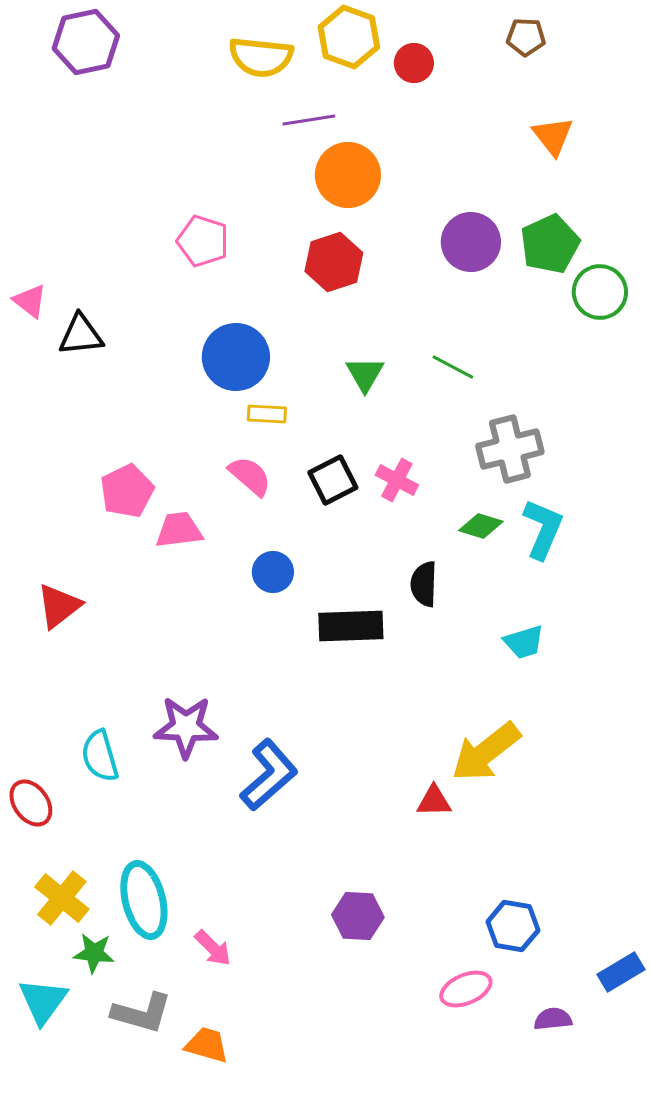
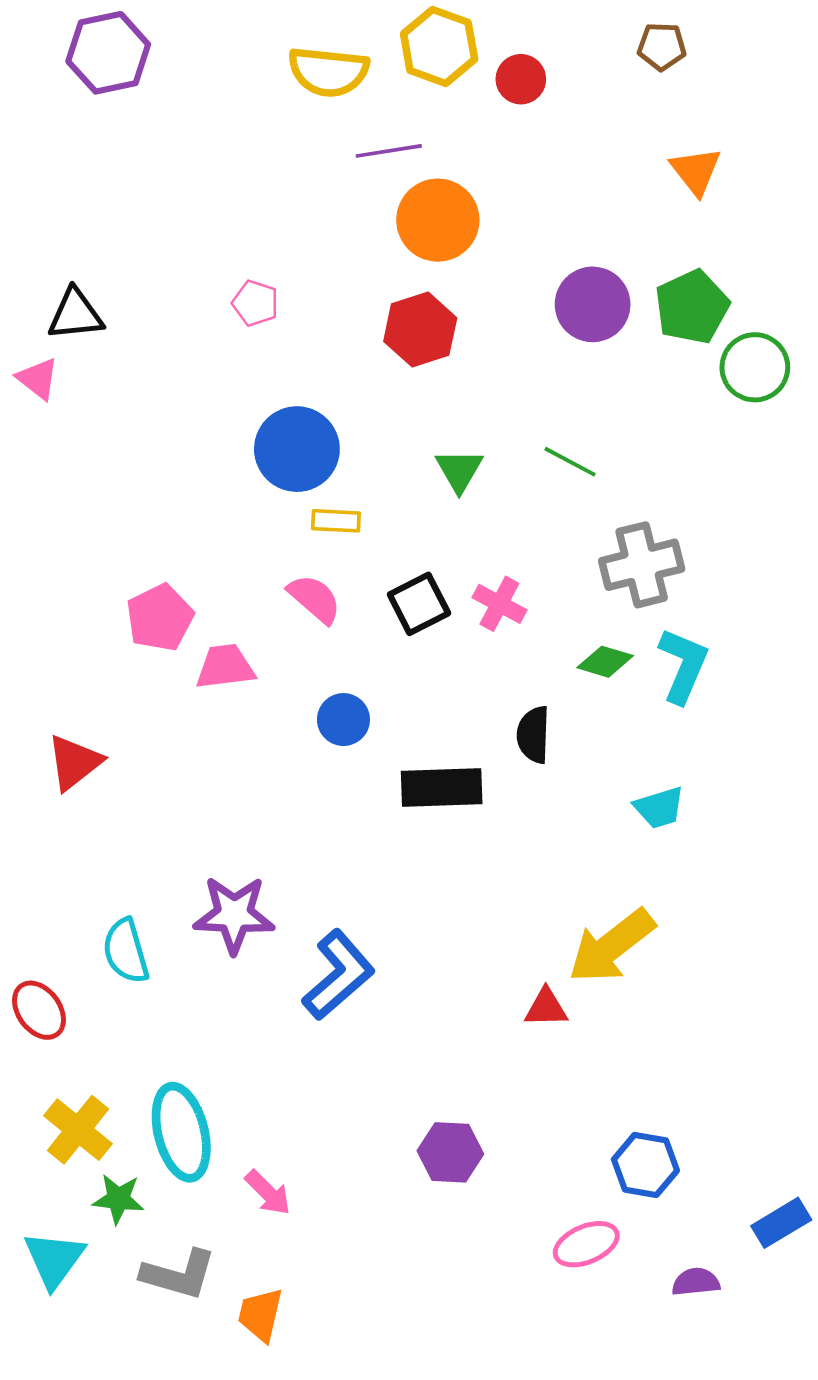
pink pentagon: (203, 241) -> (255, 303), size x0.7
black triangle: (81, 335) -> (75, 314), moved
orange trapezoid: (207, 1045) -> (260, 1315), turned -93

